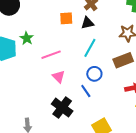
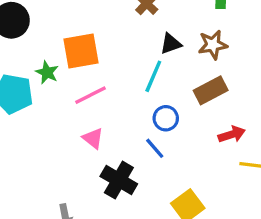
orange square: (66, 18) -> (81, 51), moved, size x1.6
black triangle: (87, 23) -> (171, 44), moved
pink triangle: (58, 77) -> (93, 138), moved

